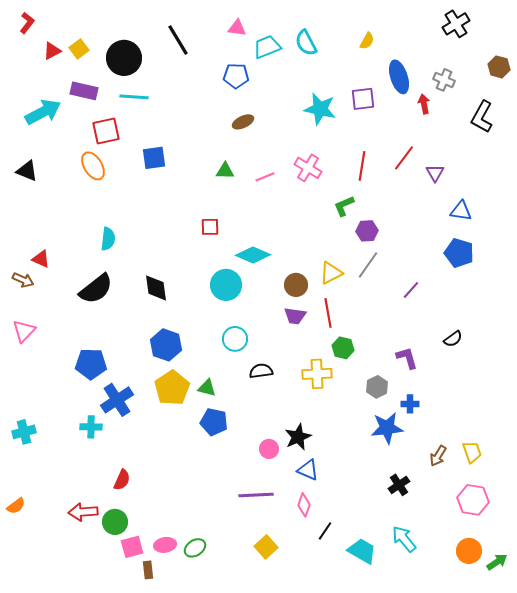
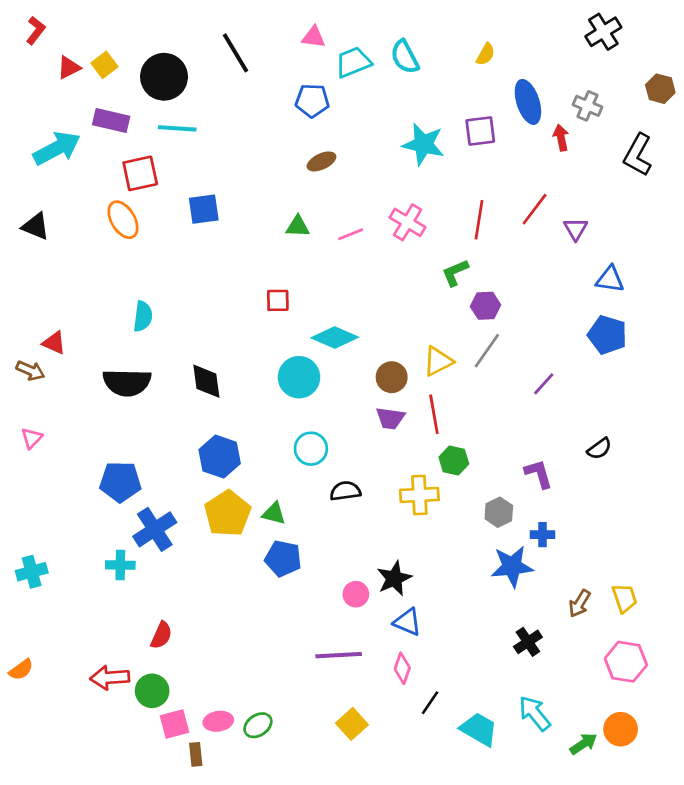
black semicircle: (96, 289) -> (127, 382), turned 39
pink triangle: (24, 331) -> (32, 438), size x0.7
green arrow: (497, 562) -> (584, 744), moved

